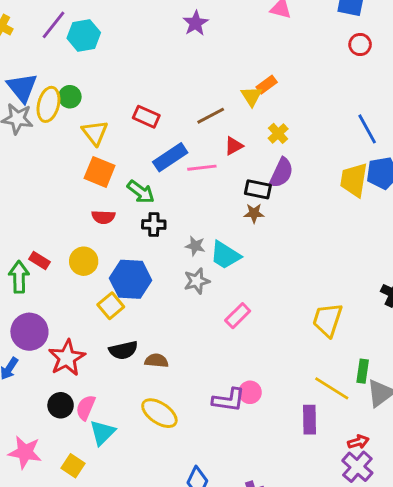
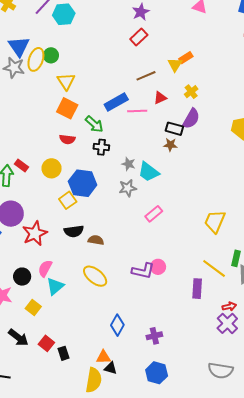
red rectangle: (146, 117) -> (139, 37), moved, turned -72
black circle: (61, 405) -> (22, 277), moved

